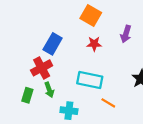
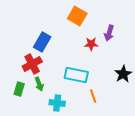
red star: (94, 44) -> (91, 44), moved
orange line: (108, 103) -> (93, 96), turned 40

